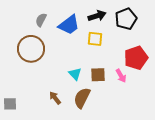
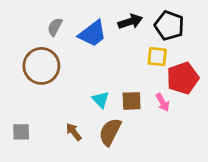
black pentagon: (126, 19) -> (169, 26), turned -30
yellow square: (95, 39) -> (157, 57), moved
gray square: (10, 104) -> (21, 132), moved

